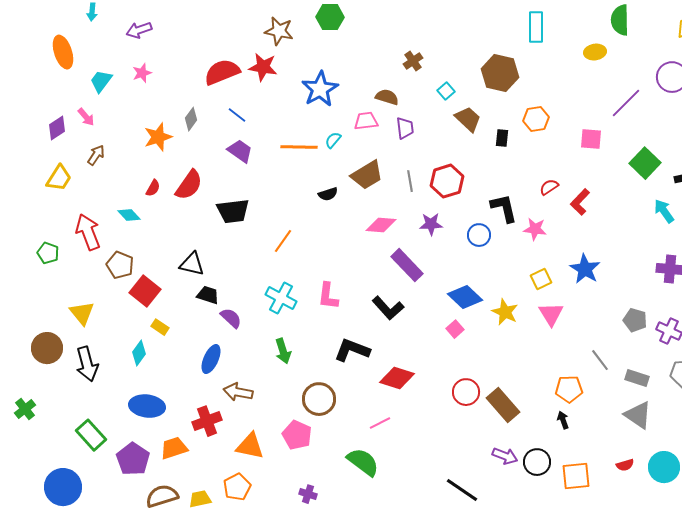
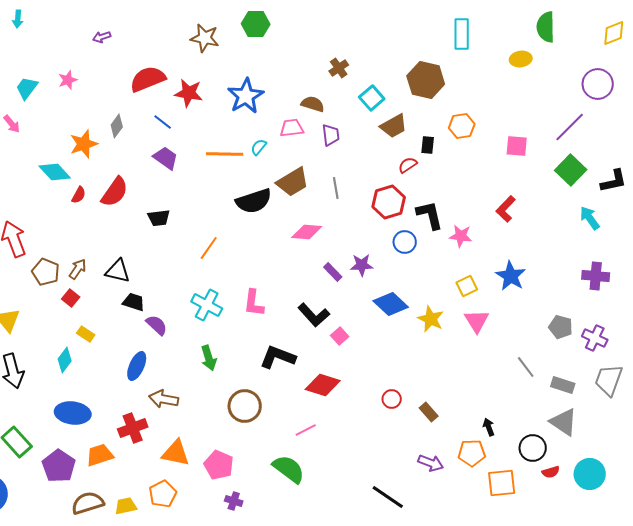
purple arrow: (139, 30) -> (102, 37), moved, size x0.7
red star: (263, 67) -> (189, 93), moved
cyan square: (446, 91) -> (372, 98), size x1.4
purple line: (626, 103) -> (570, 127), moved
brown trapezoid: (468, 119) -> (394, 126), turned 108
brown arrow: (96, 155) -> (78, 269), moved
red hexagon: (447, 181) -> (389, 202), moved
red semicircle: (549, 187) -> (408, 165), moved
black semicircle: (328, 194) -> (254, 201), size x1.8
black trapezoid: (233, 211) -> (159, 218), size x0.7
cyan diamond: (129, 215) -> (55, 172), moved, size x1.4
purple star: (431, 224) -> (362, 265), moved
purple rectangle: (407, 265) -> (333, 272), size x0.6
red square: (145, 291) -> (71, 298), size x0.6
pink square: (455, 329) -> (340, 336), moved
orange pentagon: (569, 389) -> (472, 453), moved
red circle: (466, 392) -> (392, 399), size x0.7
brown rectangle: (503, 405) -> (429, 412), size x0.6
pink pentagon: (297, 435) -> (219, 465), moved
black circle: (537, 462) -> (533, 448), moved

